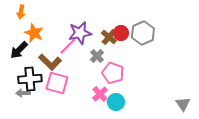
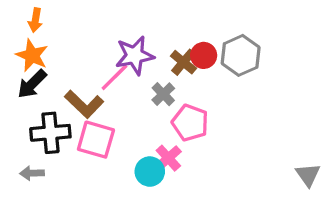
orange star: (34, 33) -> (32, 55), moved
gray arrow: (23, 93) -> (32, 173), moved
cyan circle: (116, 102) -> (150, 172), moved

